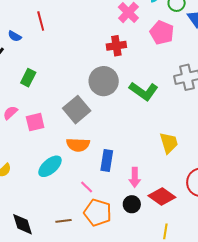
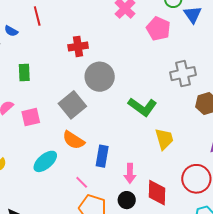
red cross: (116, 46) -> (78, 46), moved
green rectangle: (28, 78) -> (24, 73), turned -30
green L-shape: (144, 91) -> (142, 107), moved
orange semicircle: (78, 145) -> (74, 140), turned 30
red diamond: (162, 197) -> (157, 193), turned 56

